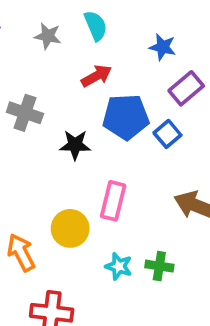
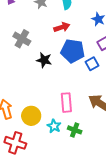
pink rectangle: (113, 201) -> (66, 103), moved, turned -30
yellow circle: (70, 228) -> (31, 116), moved

